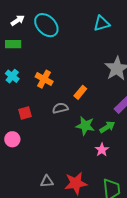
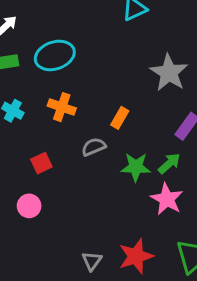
cyan ellipse: (46, 25) -> (55, 55), moved, turned -55
pink star: (102, 150) -> (167, 199), size x1.5
gray triangle: (47, 181) -> (92, 261), turned -40

